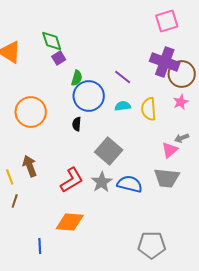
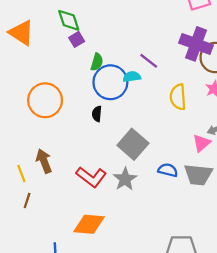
cyan semicircle: (123, 106) -> (132, 77), moved
red L-shape: (72, 180) -> (91, 177), turned 68
blue semicircle: (130, 184) -> (168, 170), moved, size x0.7

